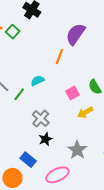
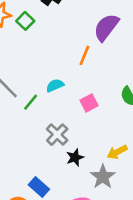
pink square: (73, 93) -> (89, 103), moved
yellow arrow: (85, 112) -> (117, 152), moved
black star: (46, 139) -> (75, 157), moved

